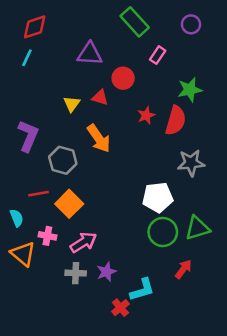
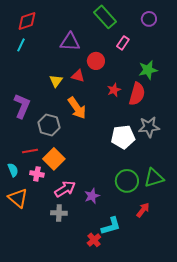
white pentagon: (158, 197) -> (123, 137), moved
pink cross: (47, 236) -> (37, 174), moved
purple star: (106, 272) -> (92, 196), moved

